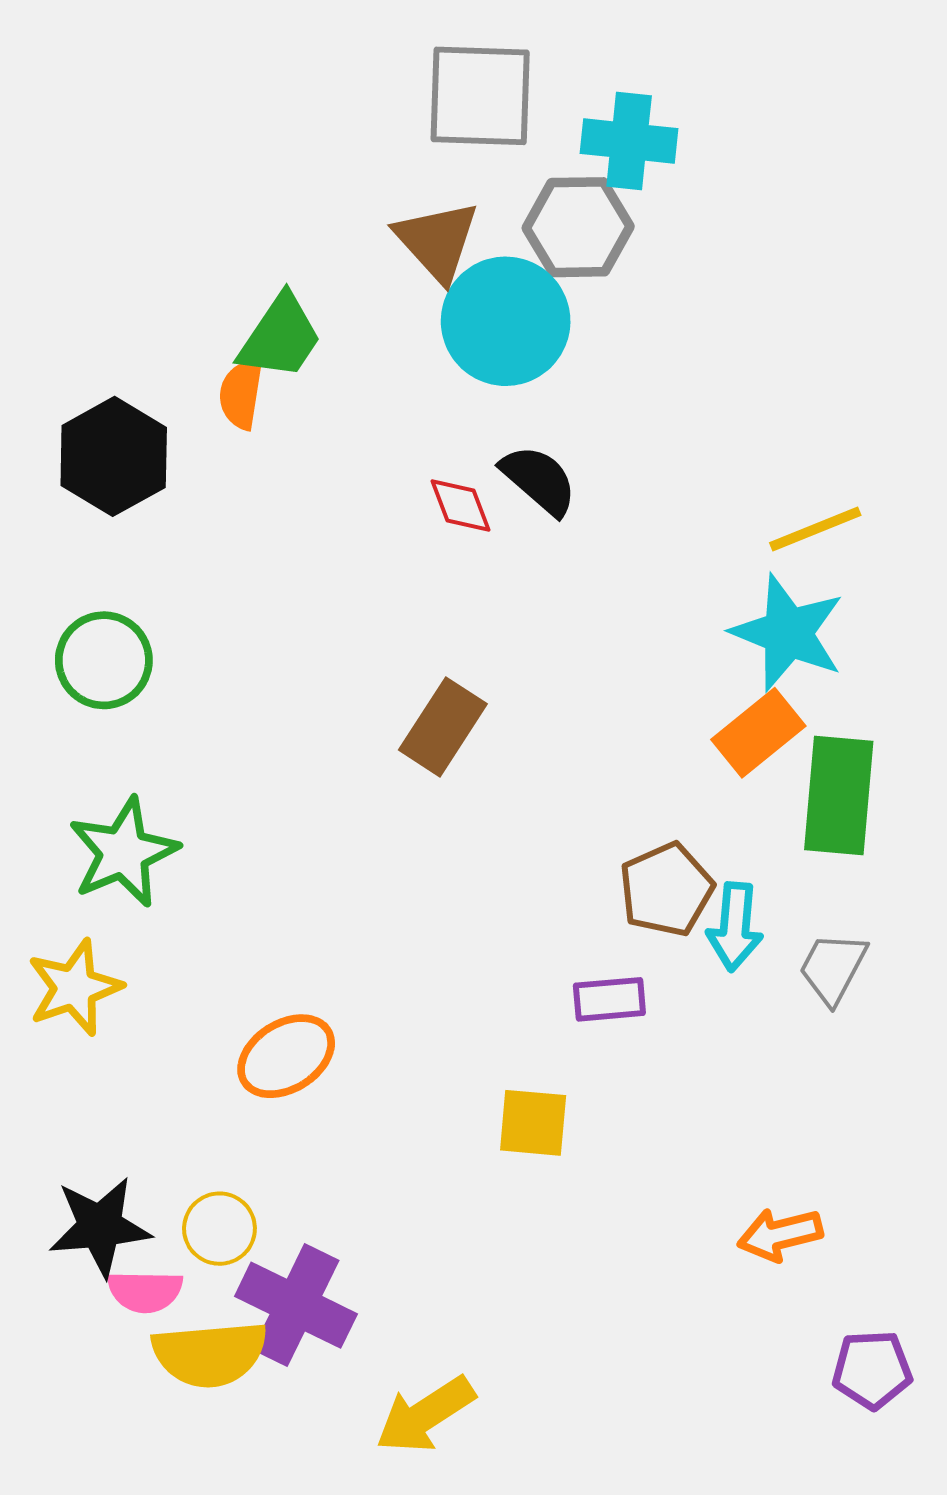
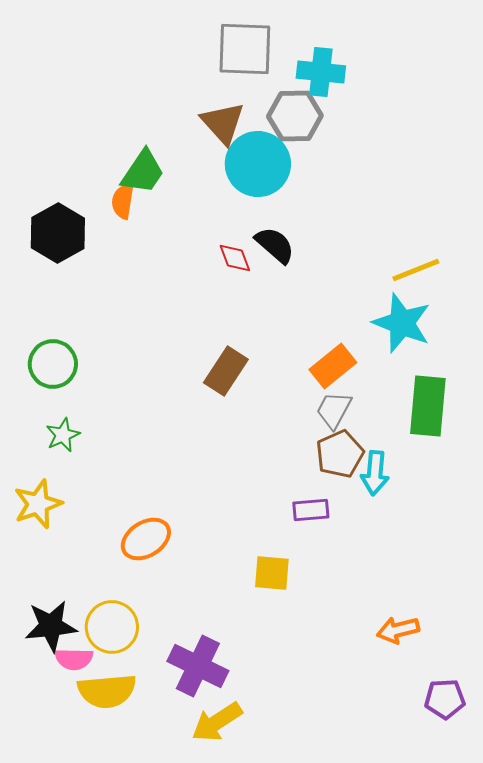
green circle: (104, 660) -> (53, 364), moved
orange rectangle: (758, 733) -> (333, 366), moved
green star: (123, 852) -> (63, 435), size x0.6
gray trapezoid: (833, 968) -> (334, 410), moved
yellow circle: (219, 1229) -> (112, 627), size x1.4
purple cross: (296, 1305) -> (198, 666), moved

